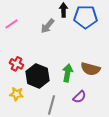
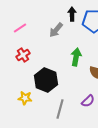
red cross: (16, 64) -> (23, 55), moved, turned 32
green arrow: (68, 73) -> (76, 57), moved

